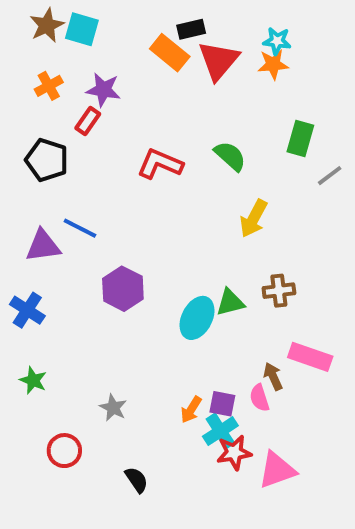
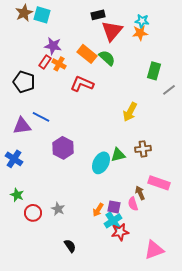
orange rectangle: (170, 53) -> (87, 54), moved
orange cross: (49, 86) -> (59, 64), moved, turned -32
green semicircle: (230, 156) -> (107, 58), moved
red circle: (64, 451) -> (33, 213), moved
pink triangle: (277, 470) -> (154, 250), moved

